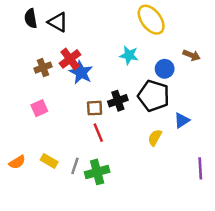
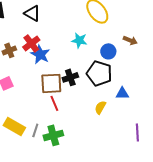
black triangle: (58, 22) -> (32, 13), moved
brown square: (95, 108) -> (51, 83), size x1.6
blue triangle: (182, 120) -> (122, 93), turned 32
yellow rectangle: (49, 161) -> (14, 126), size x1.5

